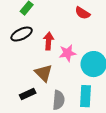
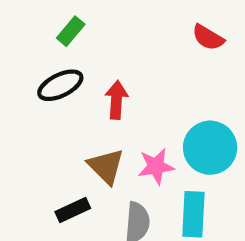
red semicircle: (83, 13) -> (208, 37), moved
pink star: (68, 53) -> (156, 166), moved

